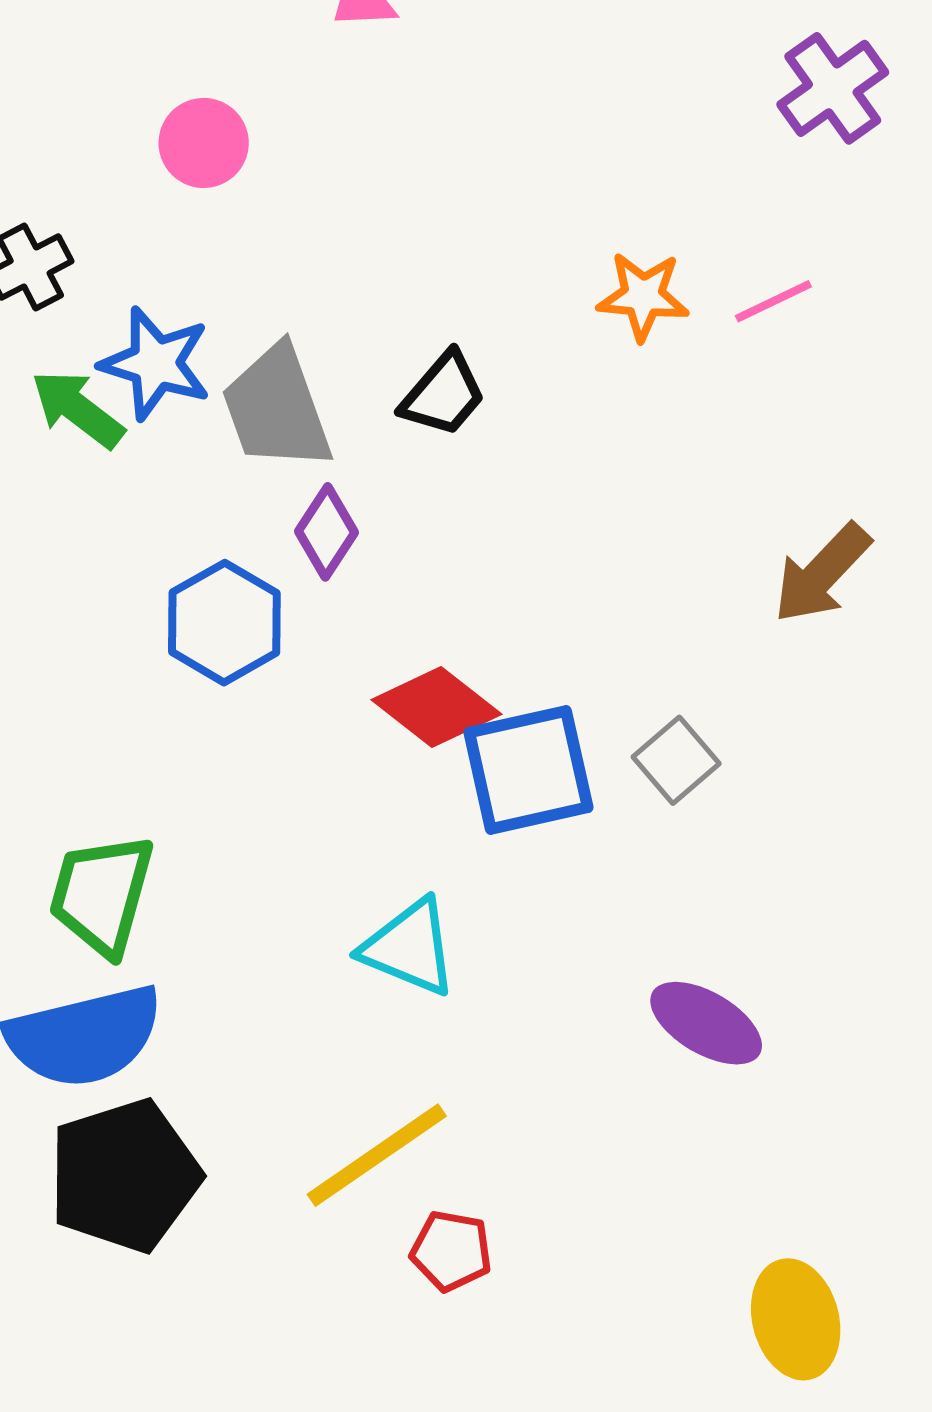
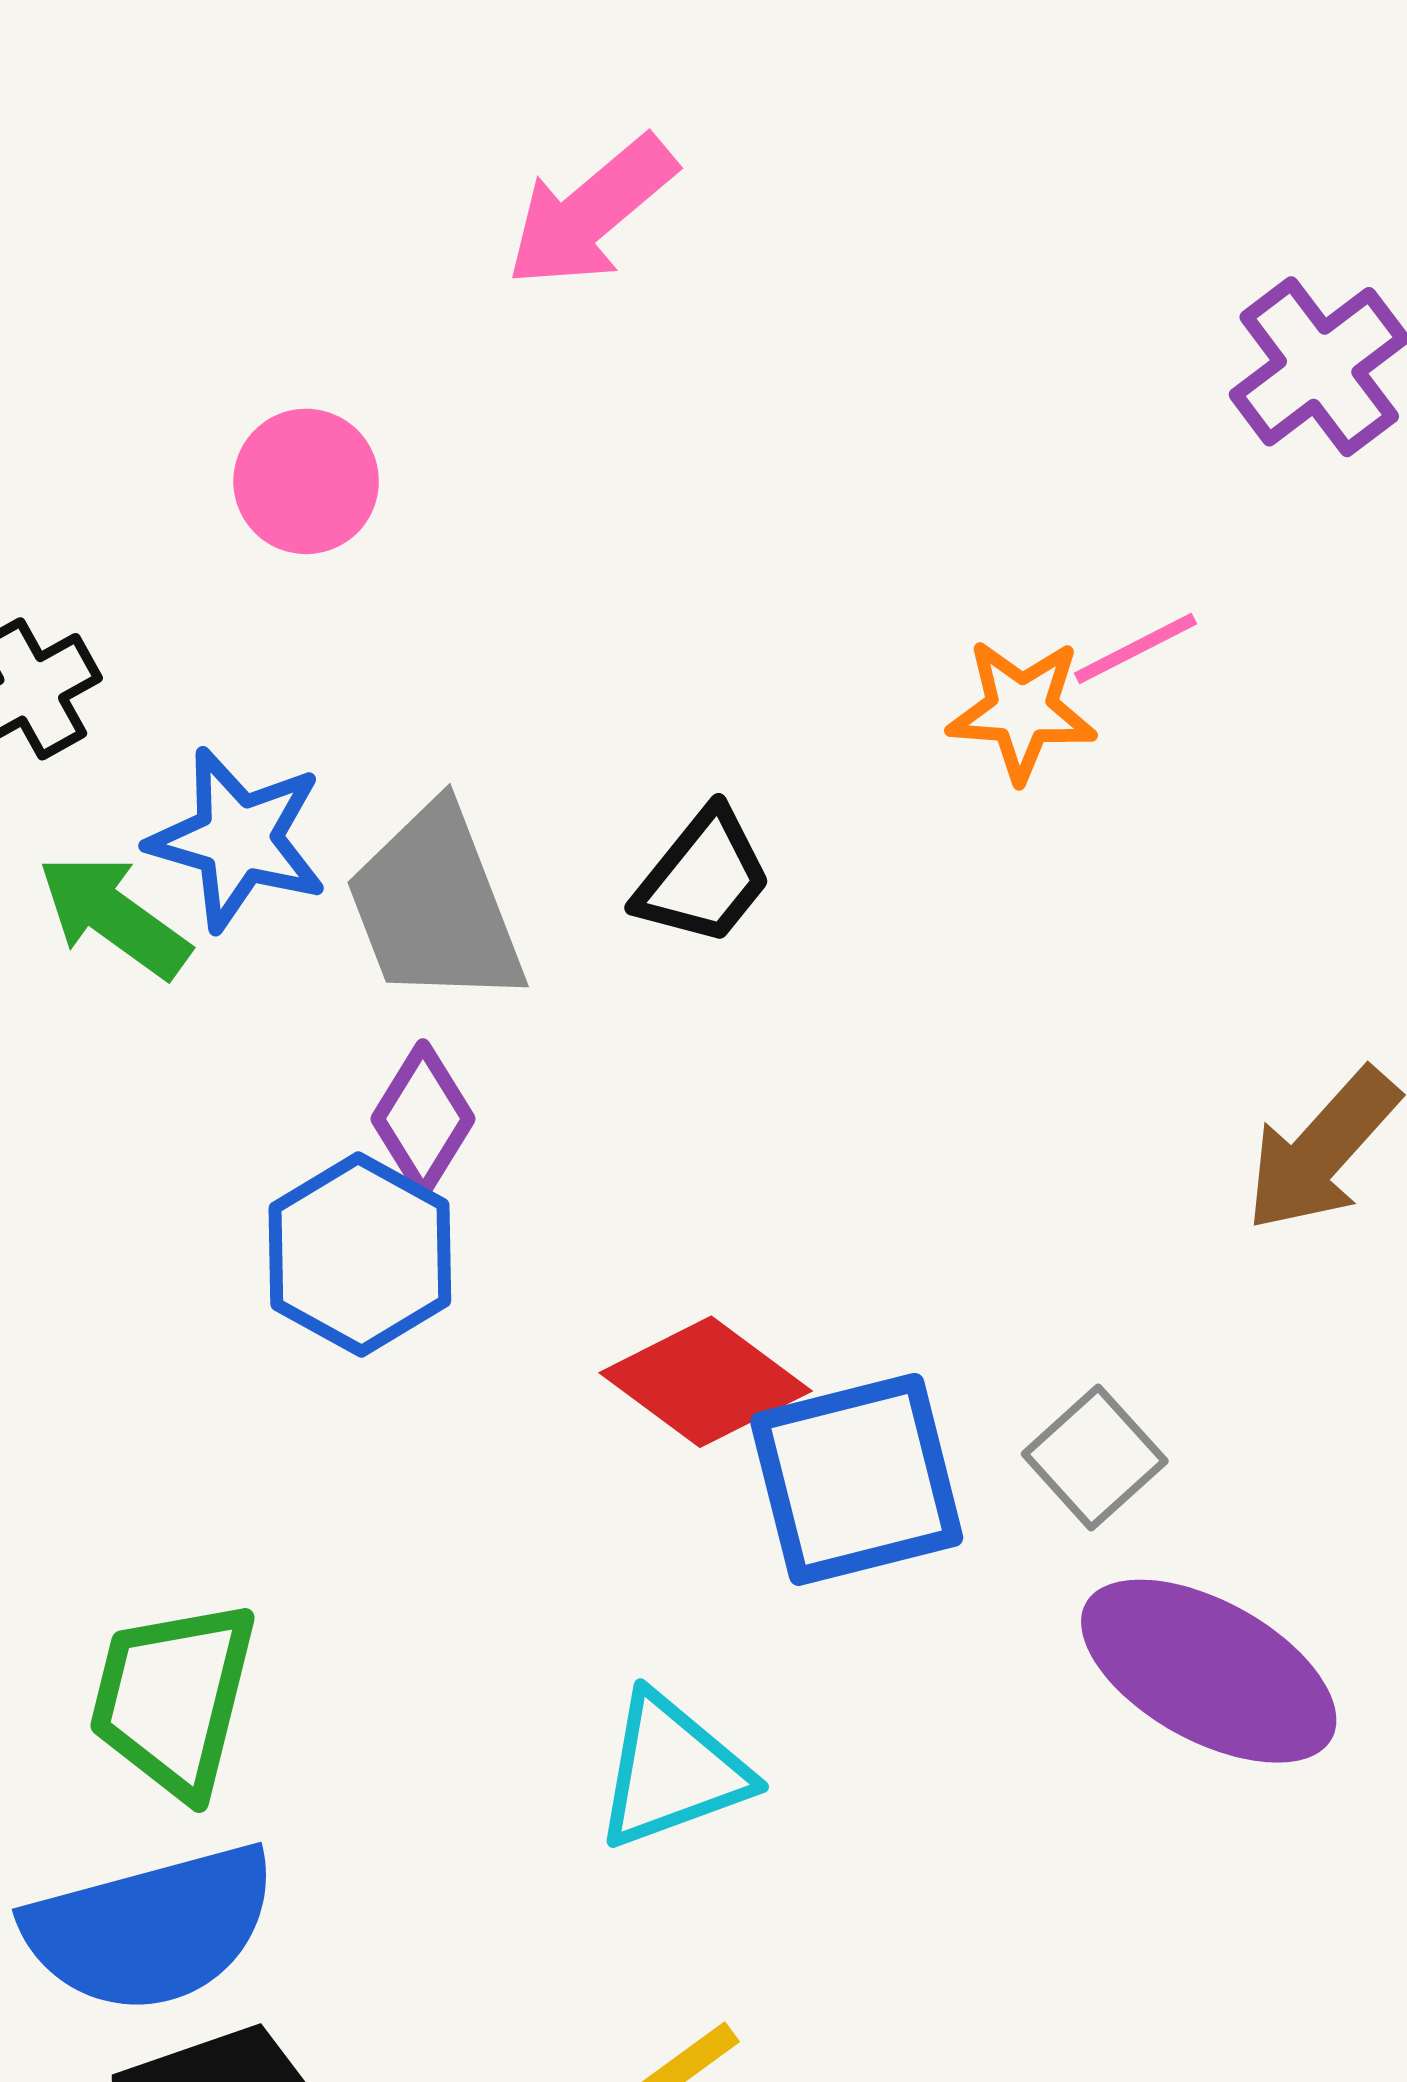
pink line: (773, 301) -> (1135, 649), moved
purple diamond: (326, 532) -> (423, 1119), moved
cyan triangle: (409, 947) -> (672, 1771), turned -41
purple ellipse: (706, 1023) -> (1209, 1671), moved, size x1.4

